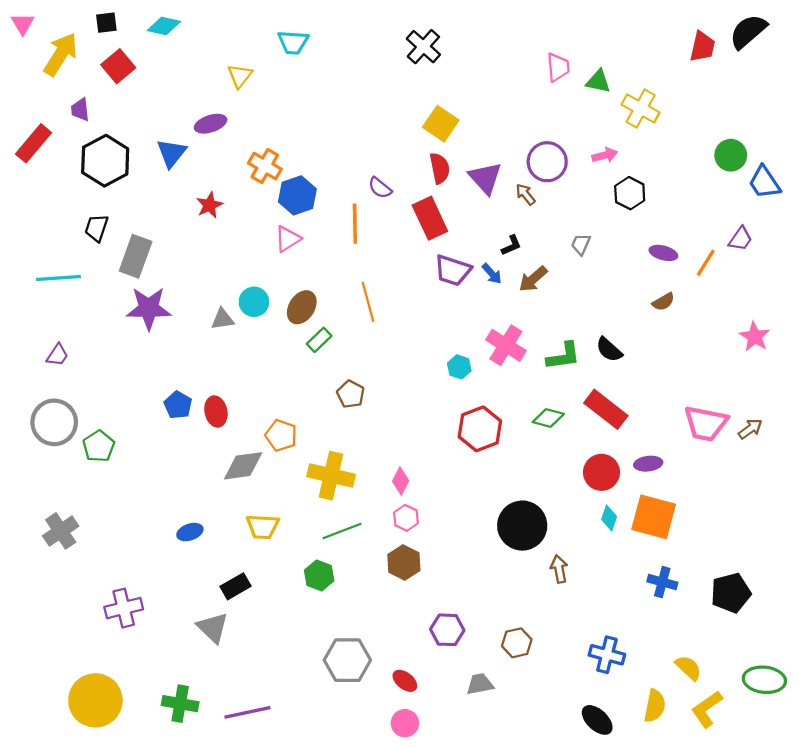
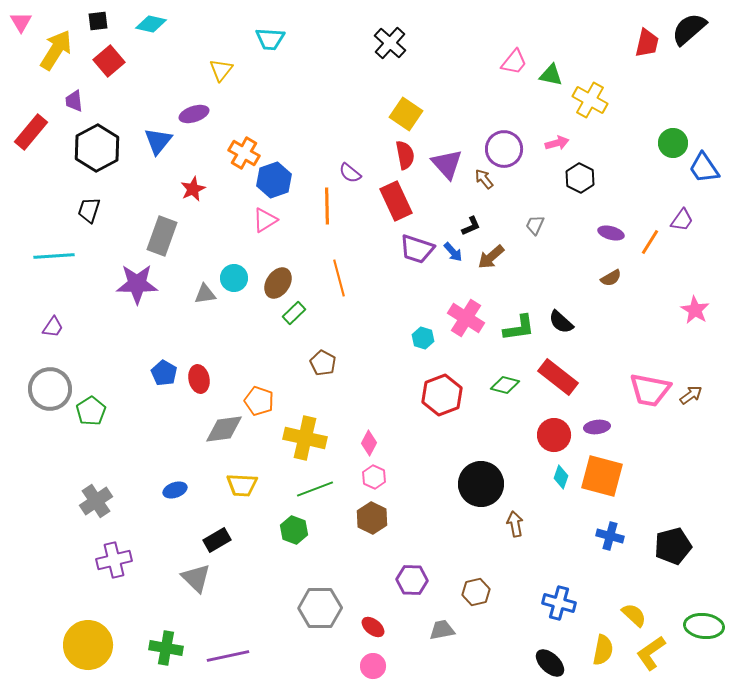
pink trapezoid: (558, 67) -> (514, 62), turned 44
gray rectangle: (136, 256) -> (162, 236), moved
gray cross: (61, 531) -> (96, 501), moved

